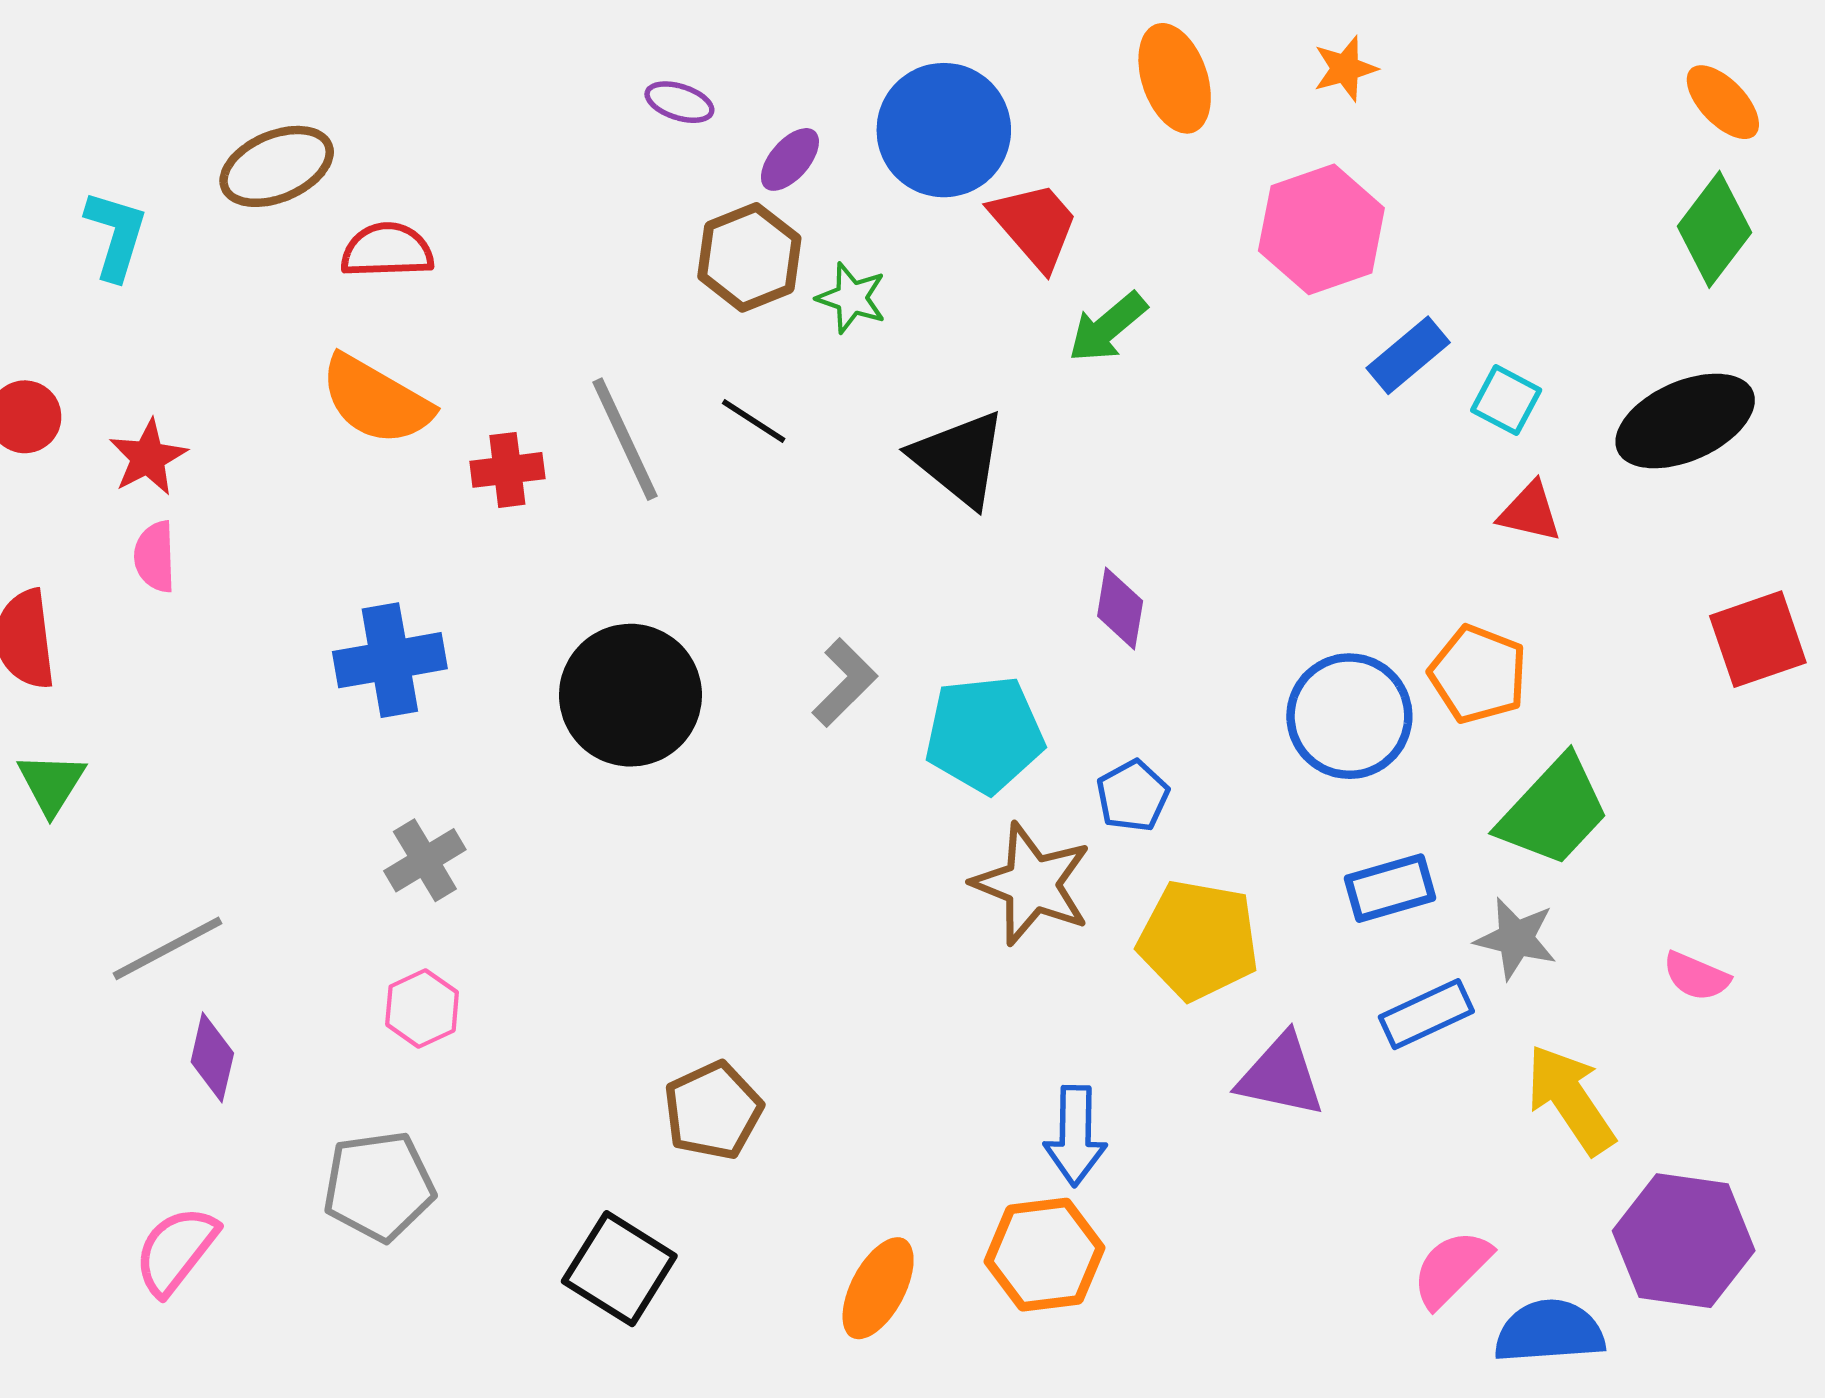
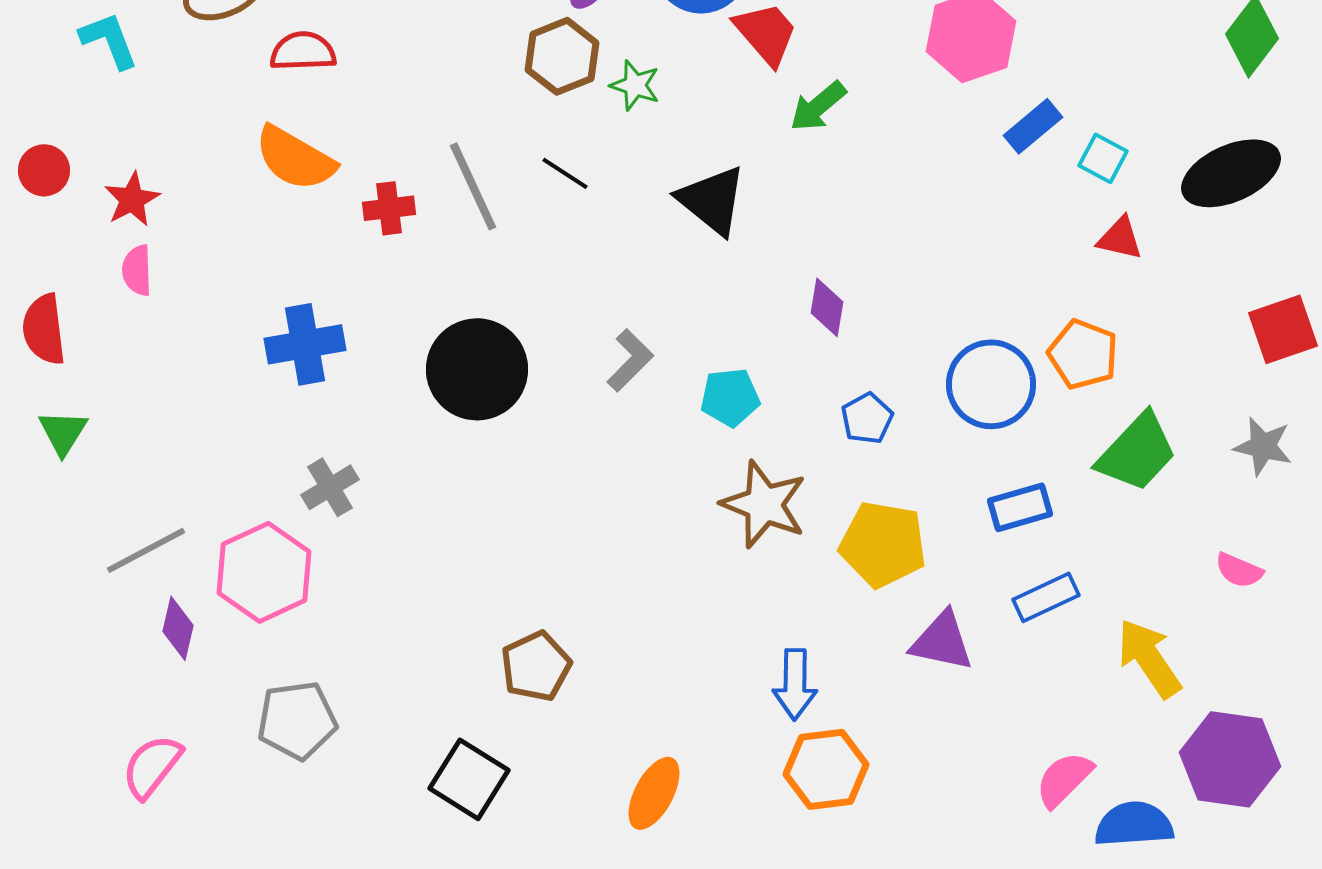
cyan L-shape: (116, 235) -> (109, 40), turned -38
cyan pentagon: (984, 734) -> (730, 397), size x0.7
blue pentagon: (1133, 796) -> (867, 418), moved
gray star: (1516, 939) -> (1263, 446), moved
pink hexagon: (422, 1008) -> (264, 572), moved, size x1.8
orange hexagon: (1045, 1255) -> (826, 769), moved

